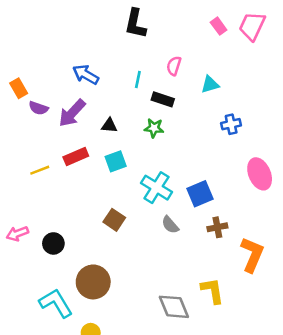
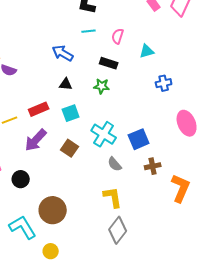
blue arrow: (86, 75) -> (63, 53), moved
cyan line: (138, 79) -> (89, 31), moved, turned 72
purple arrow: (72, 113) -> (36, 140), moved
brown square: (114, 220) -> (70, 148), moved
yellow L-shape: (212, 291) -> (113, 197), moved
gray diamond: (174, 307) -> (118, 230), turned 60

